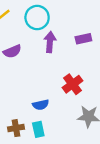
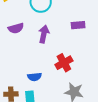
purple arrow: (50, 42) -> (44, 34), moved

